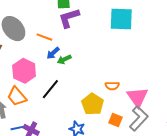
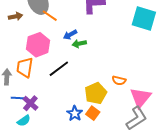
orange line: (44, 37) -> (50, 16), moved
orange trapezoid: (17, 96) -> (25, 68), turned 35
orange square: (115, 120) -> (93, 113), moved

